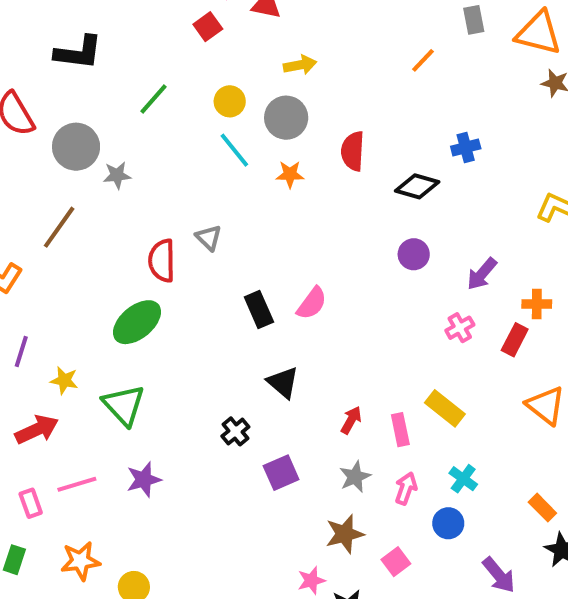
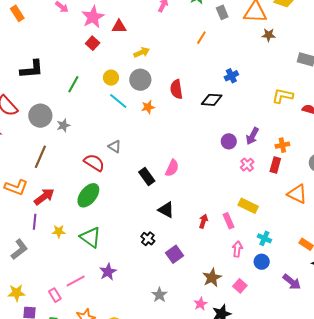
purple circle: (414, 254) -> (229, 141), moved
red semicircle: (162, 261) -> (94, 163), turned 135
red arrow: (37, 430) -> (44, 197), moved
gray star: (355, 477) -> (159, 295), moved

